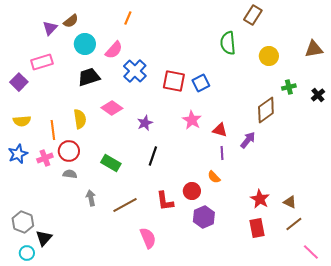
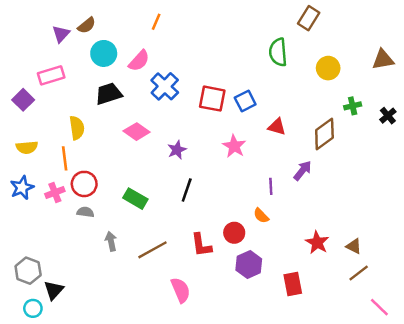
yellow semicircle: (80, 119) -> (77, 128), moved
red triangle: (220, 130) -> (277, 127), moved
red rectangle: (257, 228) -> (293, 284), moved

